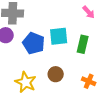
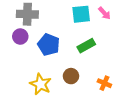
cyan square: (59, 36) -> (81, 14), moved
green rectangle: (83, 44) -> (86, 46), moved, turned 48

